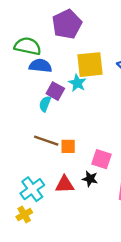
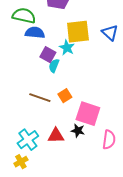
cyan semicircle: (45, 104) -> (54, 66), moved
orange square: (68, 146) -> (65, 96), moved, turned -32
pink square: (101, 159) -> (88, 114), size x1.4

